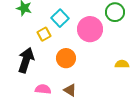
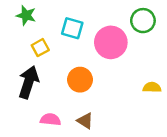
cyan square: (60, 18) -> (72, 28), turned -30
yellow square: (44, 34) -> (40, 48), moved

